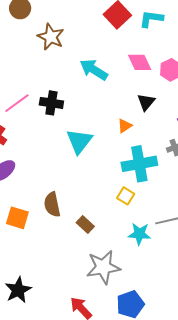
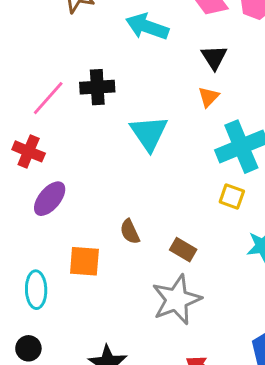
black triangle: (146, 102) -> (214, 57), moved
brown semicircle: (52, 205) -> (130, 232), size x0.7
gray star: (103, 267) -> (177, 300), moved

